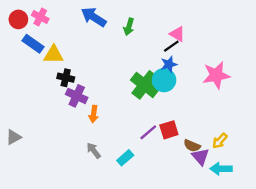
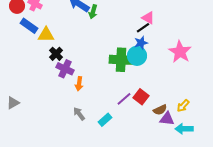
green arrow: (129, 27) -> (93, 12), moved
pink star: (216, 75) -> (180, 52), turned -30
black cross: (66, 78) -> (56, 54), turned 32
green cross: (145, 85) -> (121, 60), turned -35
red square: (169, 130) -> (141, 97), turned -35
brown semicircle: (192, 146) -> (160, 110), turned -48
purple triangle: (200, 157) -> (167, 119), turned -42

